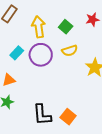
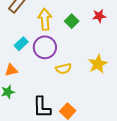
yellow semicircle: (70, 51) -> (63, 69), moved

